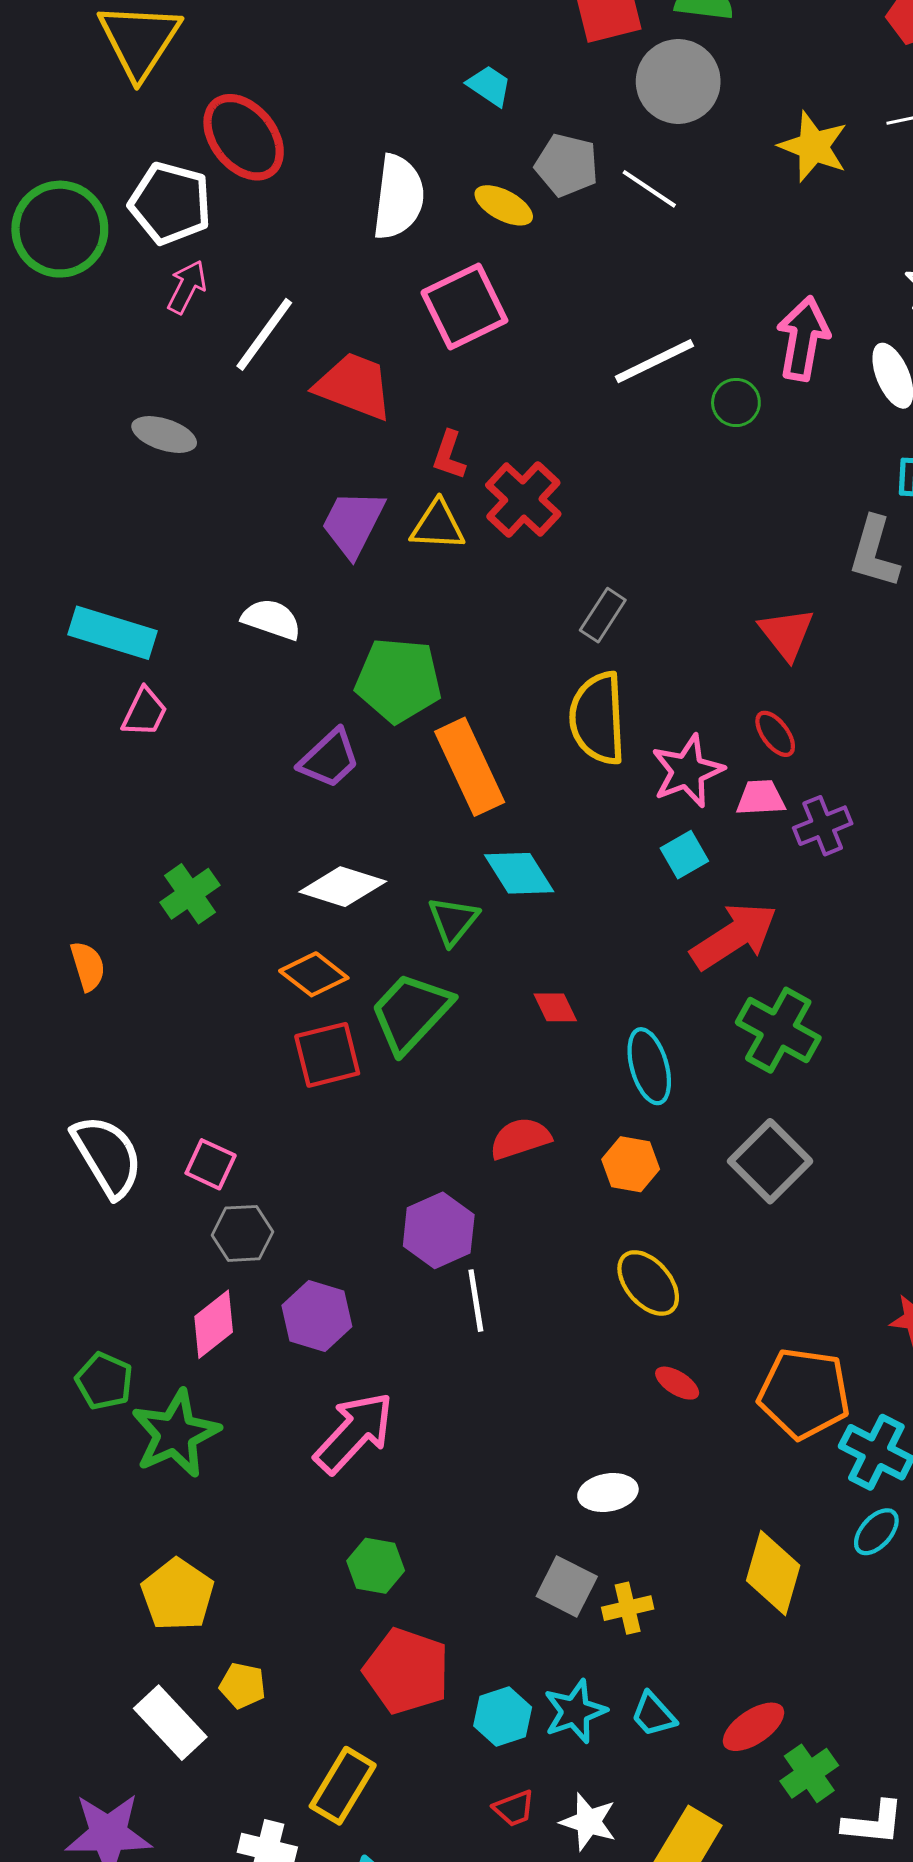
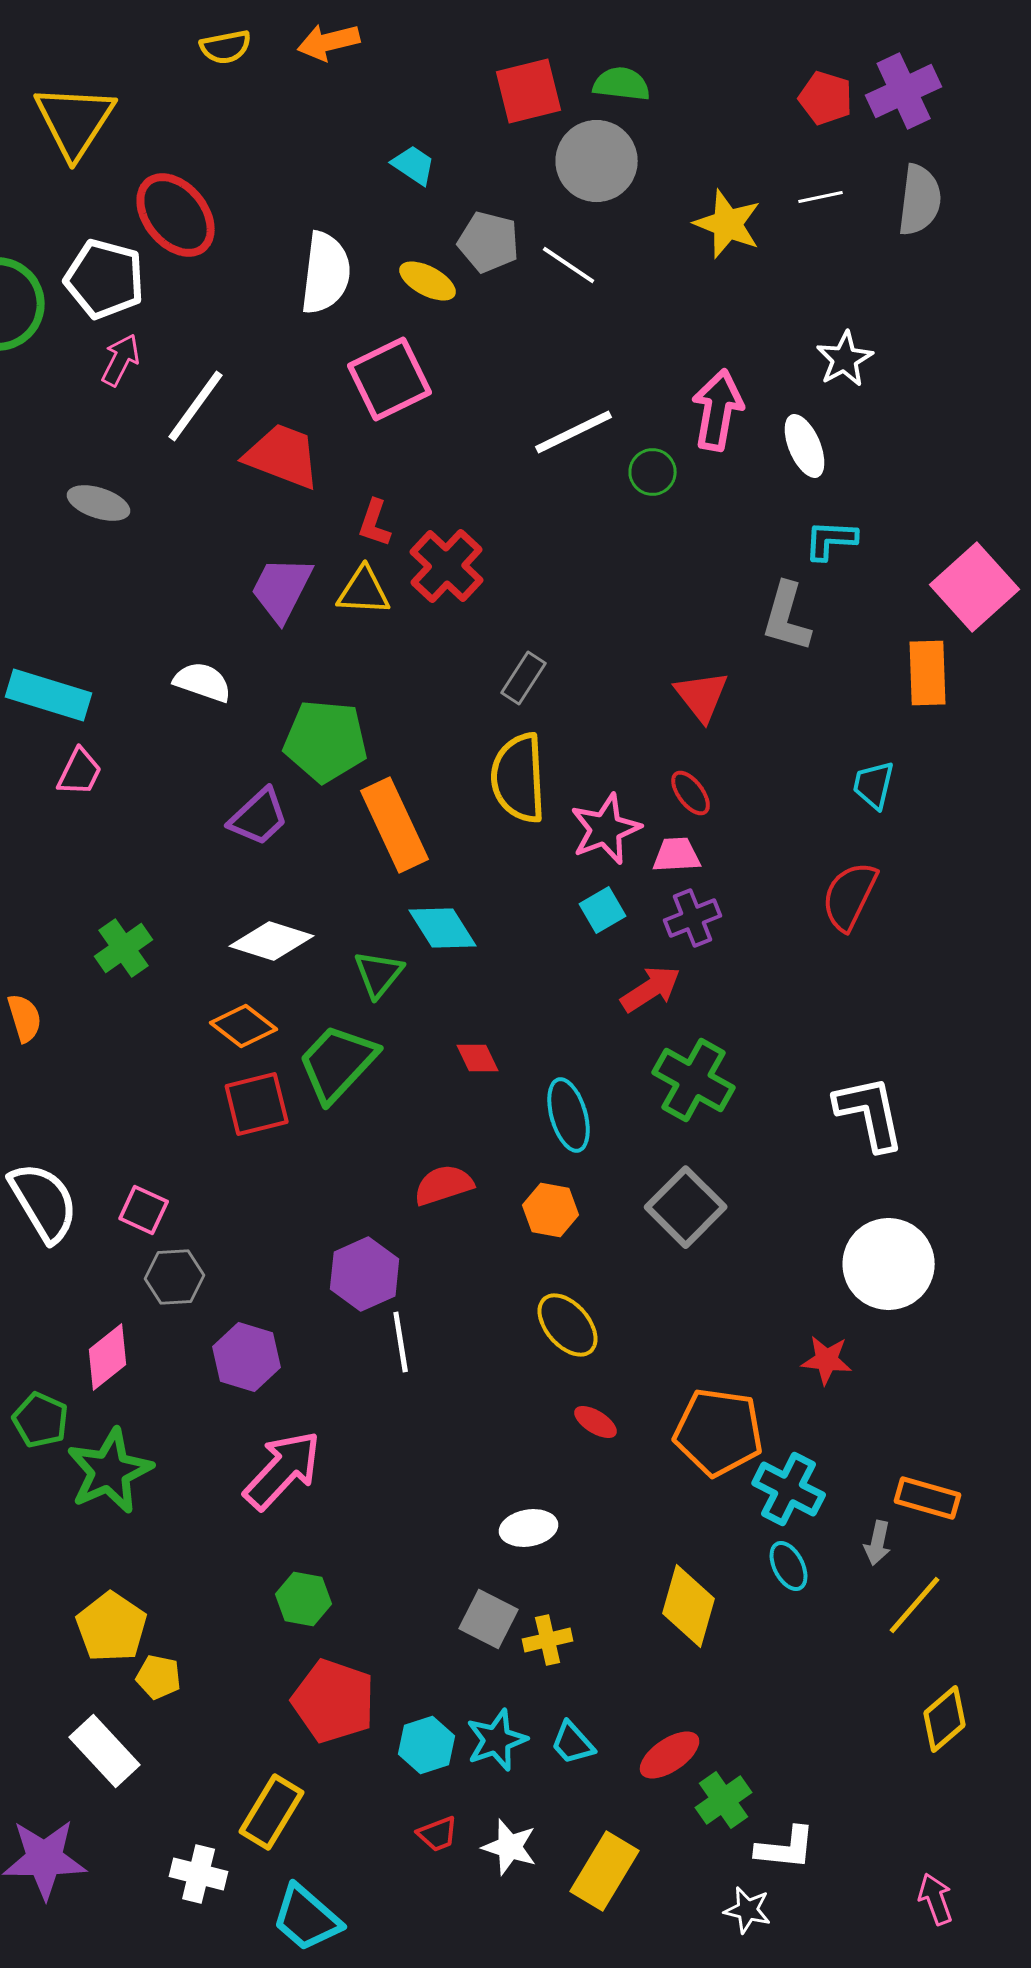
purple cross: (823, 826) -> (693, 918), moved
red arrow: (734, 936) -> (651, 989), size x0.7
pink diamond: (214, 1324) -> (108, 1357), moved
cyan ellipse: (876, 1532) -> (789, 1566), turned -69
yellow pentagon: (243, 1686) -> (159, 1677), moved

